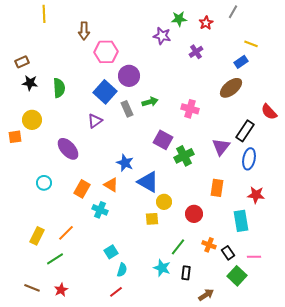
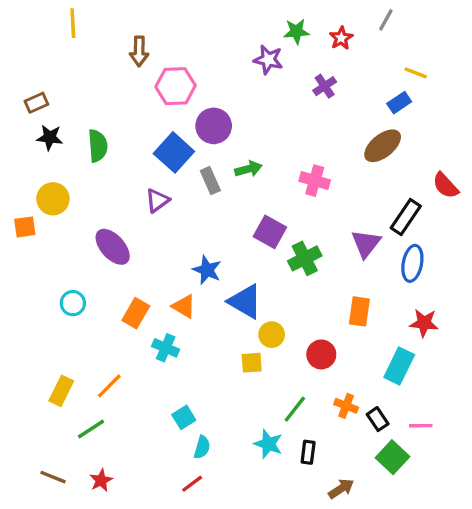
cyan rectangle: (241, 221) -> (399, 366), turned 35

